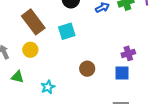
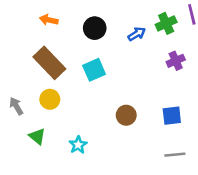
purple cross: (128, 53) -> (176, 61), moved
green triangle: (17, 77) -> (37, 136), turned 32

